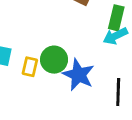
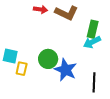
yellow rectangle: (30, 67) -> (22, 69), moved

